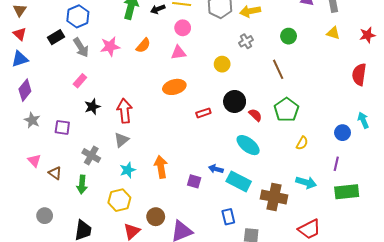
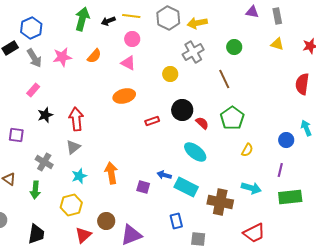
gray cross: (246, 41) -> (193, 52), size x1.5
pink triangle: (179, 53) -> (128, 63), turned 35

